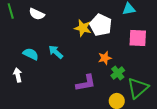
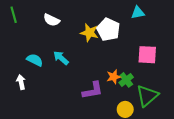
white semicircle: (37, 14) -> (52, 20), moved
pink square: (138, 38) -> (147, 55), moved
orange star: (105, 58) -> (114, 77), moved

